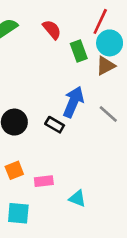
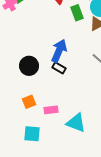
blue arrow: (73, 102) -> (59, 51), moved
cyan triangle: (77, 198) -> (76, 123), size x1.5

